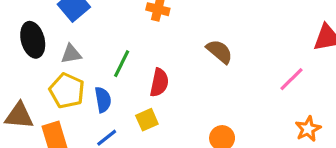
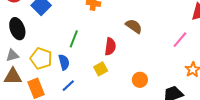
gray triangle: (71, 54) -> (12, 55), moved
red semicircle: (159, 83) -> (110, 47), moved
yellow square: (147, 120) -> (101, 69), moved

